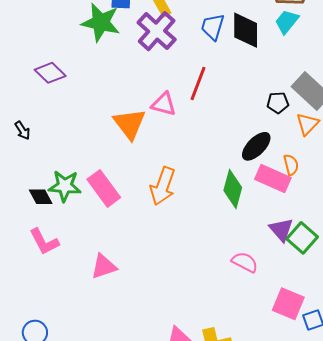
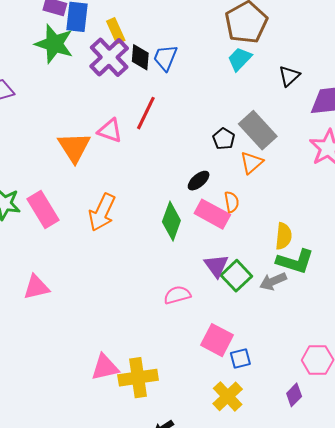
black diamond: (246, 30) -> (140, 57), moved, size x0.7
black pentagon: (278, 103) -> (224, 139), turned 30
black ellipse: (256, 146) -> (199, 181), size x0.7
pink semicircle: (245, 262) -> (177, 295), turned -48

